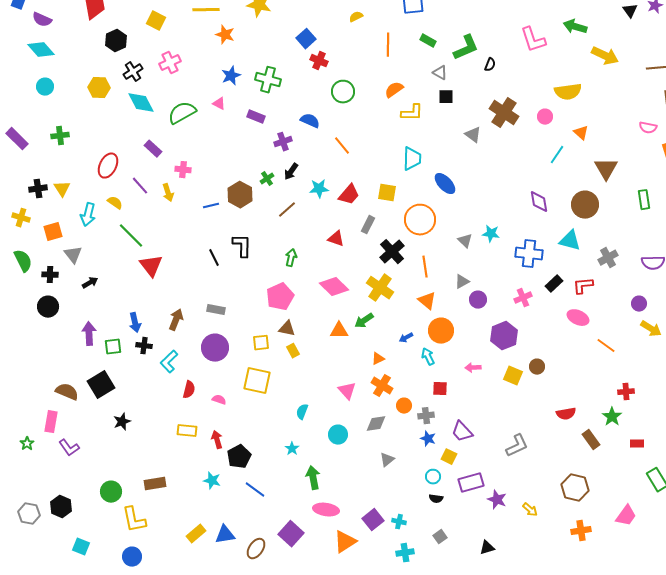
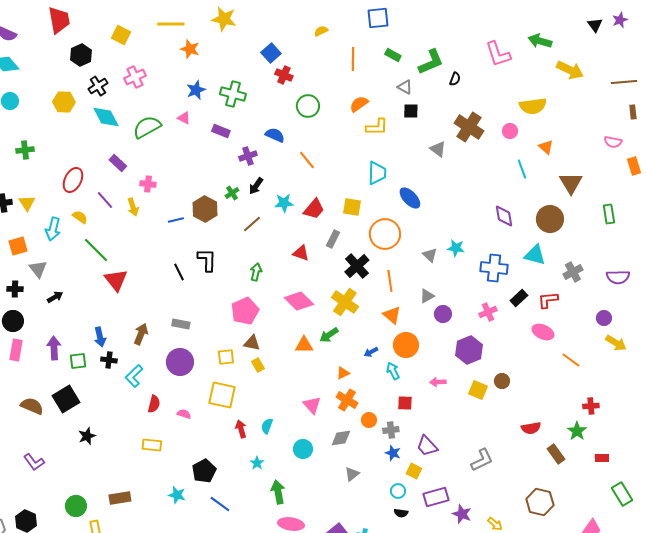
cyan line: (557, 155) -> (522, 169), turned -54
pink rectangle: (51, 422) -> (16, 350), moved
red arrow: (217, 440) -> (241, 429), moved

